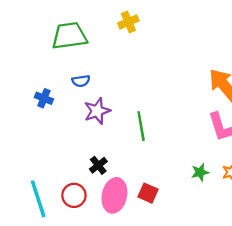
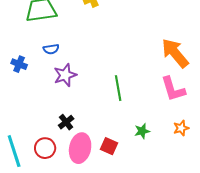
green line: (141, 126) -> (118, 88), moved
green star: (200, 172) -> (142, 131), moved

